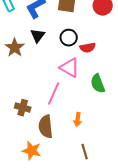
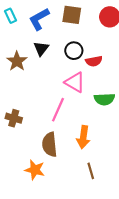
green semicircle: (98, 84) -> (104, 99), turned -72
brown cross: (23, 108) -> (14, 118), moved
orange arrow: (78, 120) -> (83, 137), size x1.5

